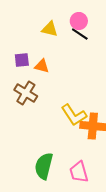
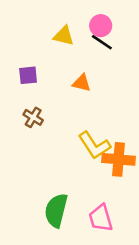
orange triangle: (42, 66) -> (82, 83), moved
brown cross: (26, 93) -> (33, 117), size x0.7

